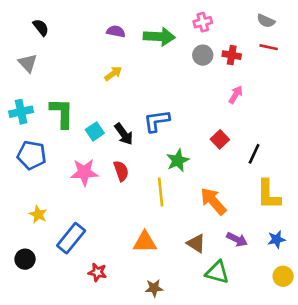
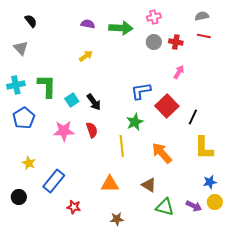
gray semicircle: (266, 21) -> (202, 16), turned 144
blue L-shape: (157, 121) -> (141, 91), moved
red square: (220, 139) -> (167, 106), size x1.6
blue pentagon: (32, 155) -> (24, 118), turned 30
purple arrow: (237, 239) -> (194, 206), moved
yellow circle: (283, 276) -> (215, 202), moved

